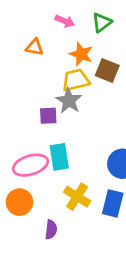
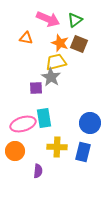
pink arrow: (65, 21) -> (48, 19), size x1.6
brown square: (107, 71) -> (79, 44), moved
yellow cross: (77, 197) -> (57, 147), turned -30

